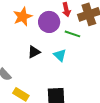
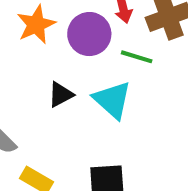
cyan triangle: (60, 55) -> (112, 100), size x1.5

